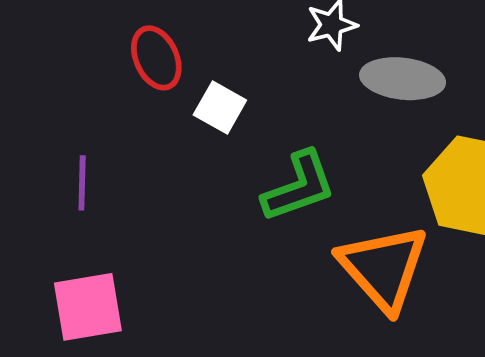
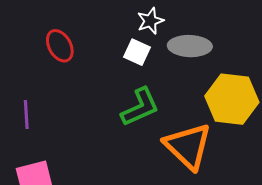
white square: (220, 107) -> (137, 52), moved

